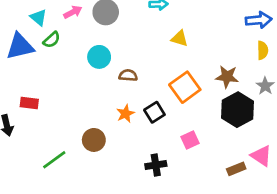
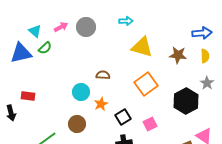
yellow triangle: (180, 38) -> (142, 47), size x1.6
cyan circle: (99, 57) -> (81, 92), moved
brown star: (227, 77) -> (178, 55), moved
black square: (154, 112) -> (123, 117), moved

